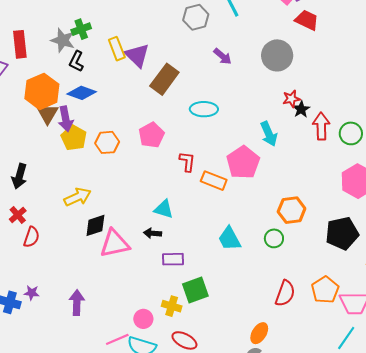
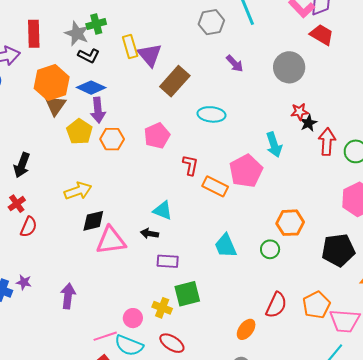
black L-shape: (76, 61) -> (89, 56), turned -95
purple arrow: (66, 119) -> (98, 110), moved
orange ellipse: (259, 333) -> (246, 329), moved

